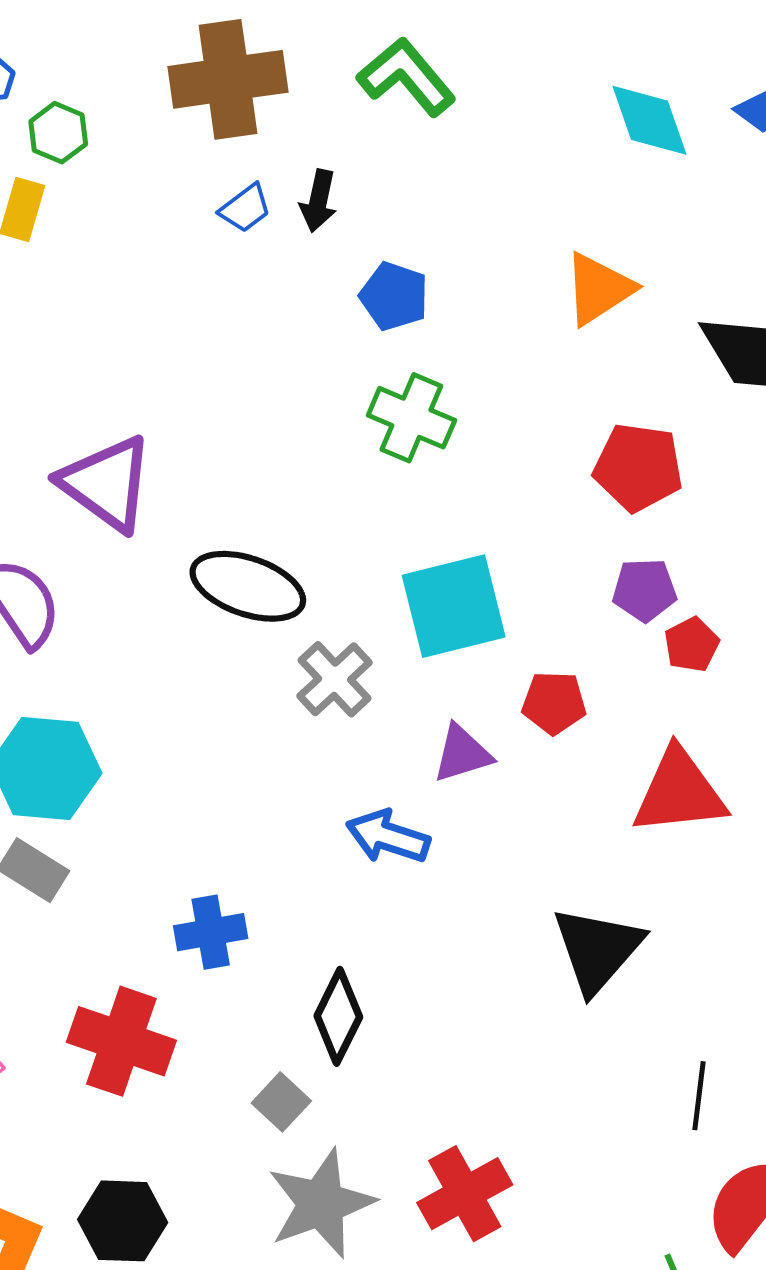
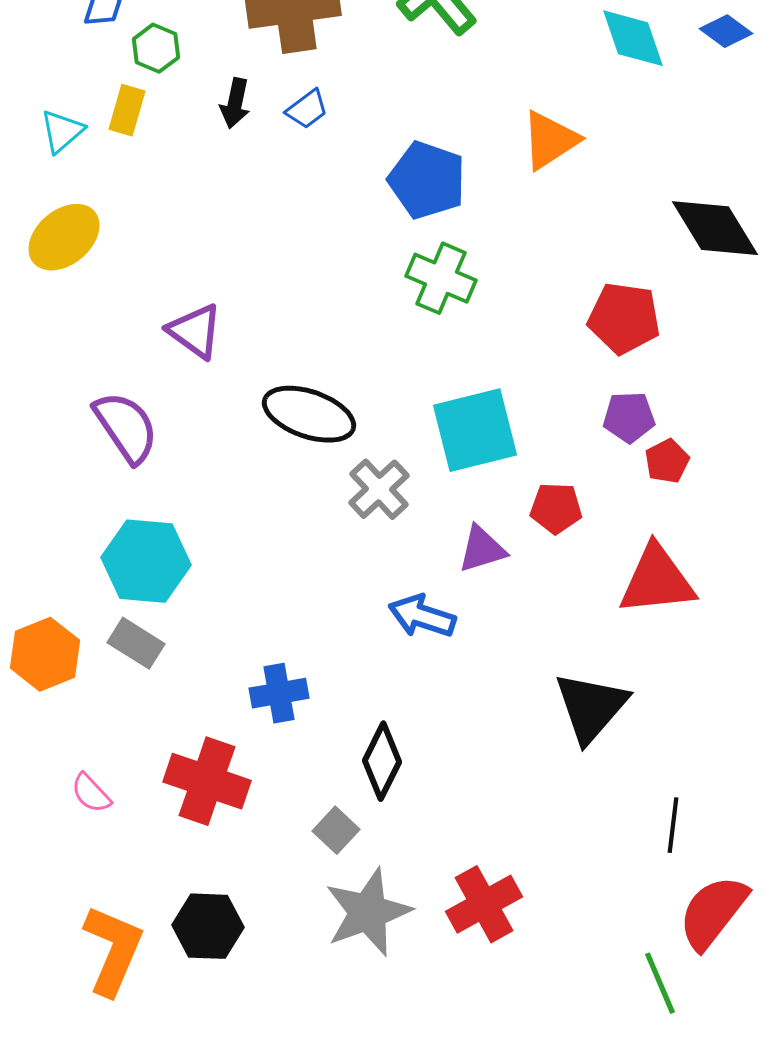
black arrow: (318, 201) -> (235, 103), moved
orange triangle: (599, 289) -> (550, 140), moved
blue pentagon: (394, 296) -> (427, 180), size x1.4
purple triangle: (107, 483) -> (195, 331), size x0.7

